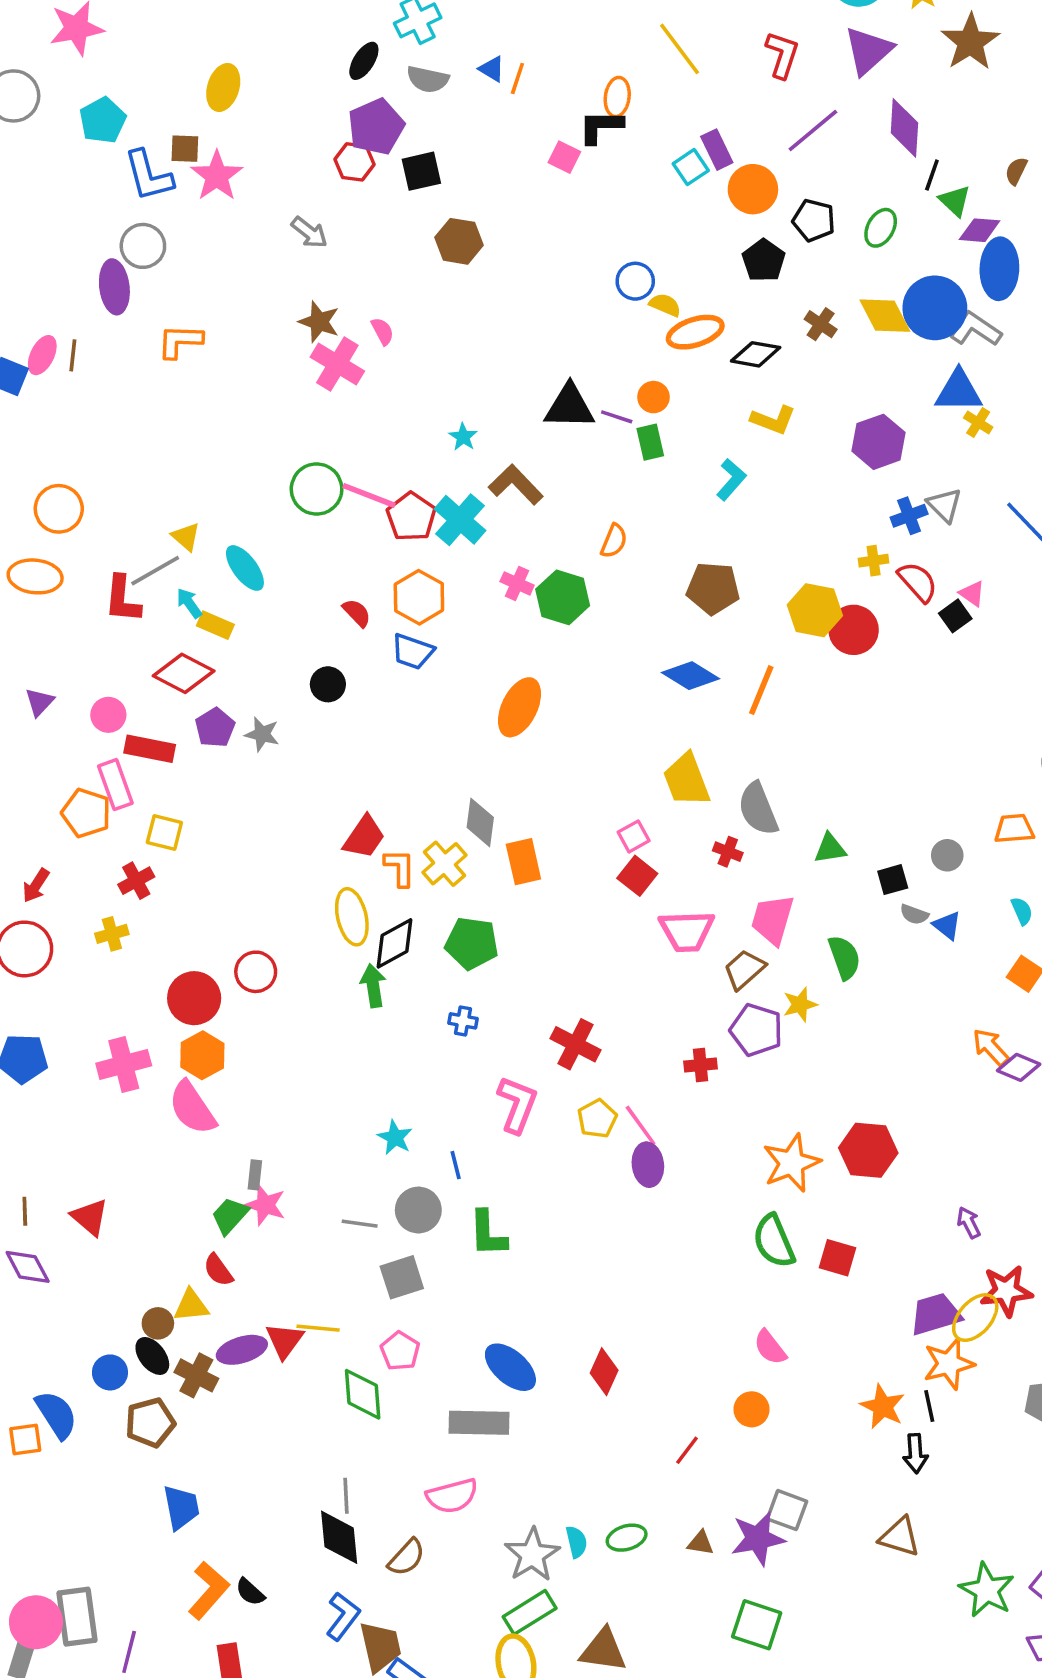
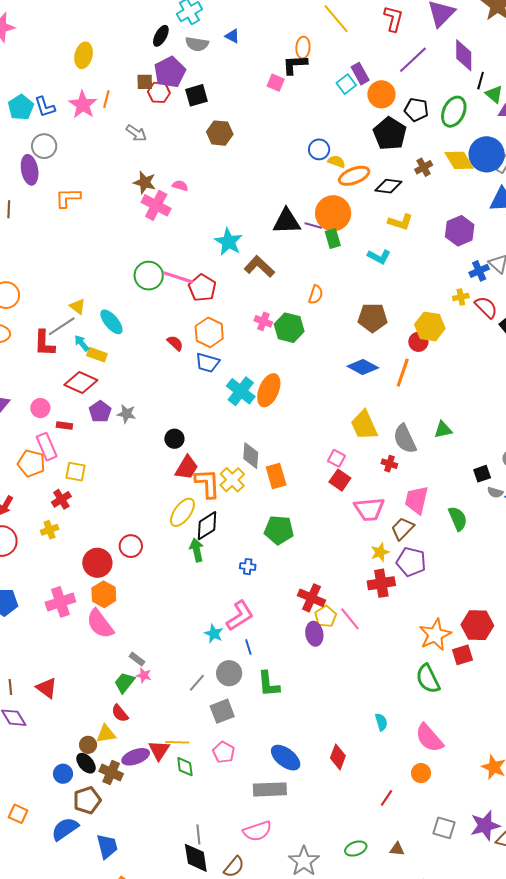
orange line: (517, 78) -> (106, 99), moved
cyan pentagon: (103, 120) -> (21, 107), moved
brown square: (185, 149) -> (145, 82), moved
blue L-shape: (148, 176) -> (45, 107), size x0.7
green ellipse: (881, 228) -> (454, 112), size x1.4
black pentagon: (764, 261) -> (390, 134), size x1.4
brown cross: (821, 324) -> (424, 167), turned 30
pink semicircle: (383, 331) -> (180, 186), turned -42
orange circle: (653, 397) -> (333, 213), size x2.0
cyan star: (463, 437) -> (229, 242), size x1.8
cyan L-shape: (731, 480) -> (379, 257), turned 80
cyan cross: (460, 520) -> (241, 391), moved
red circle: (854, 630) -> (418, 342), moved, size x0.7
black circle: (328, 684) -> (174, 439), moved
red rectangle: (150, 749) -> (64, 426), size x0.6
pink square: (634, 836) -> (337, 458), turned -30
green triangle: (830, 848) -> (443, 430), moved
orange L-shape: (400, 868) -> (207, 483), size x1.4
yellow ellipse: (352, 917) -> (182, 512), turned 52
green pentagon: (472, 943) -> (279, 530), moved
yellow star: (800, 1004) -> (380, 552), moved
red cross: (576, 1044) -> (311, 598), moved
red cross: (701, 1065) -> (381, 583), size x1.5
pink L-shape: (517, 1105) -> (240, 616), moved, turned 40
purple ellipse: (648, 1165) -> (314, 634), moved
gray rectangle: (255, 1175) -> (137, 659), turned -56
pink star: (265, 1205) -> (144, 675), size x0.7
gray line: (360, 1224) -> (197, 683), turned -54
red square: (838, 1258) -> (462, 655), moved, turned -30
pink semicircle: (770, 1347) -> (429, 738), size x1.5
green diamond: (363, 1394) -> (185, 767), moved, size x0.7
blue semicircle: (56, 1415) -> (65, 829), moved, turned -88
orange square: (25, 1439) -> (18, 814), turned 36
purple star: (758, 1538) -> (485, 825), moved
cyan semicircle: (576, 1542) -> (381, 722), moved

